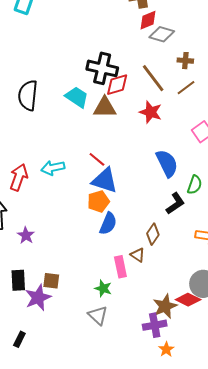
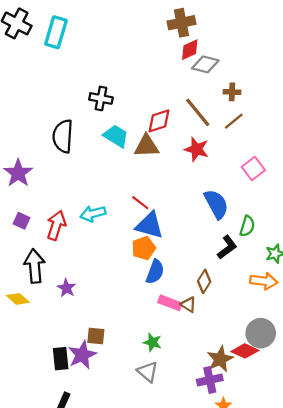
black cross: (102, 68) -> (101, 98), moved, size x0.7
pink rectangle: (120, 267) -> (170, 303), moved, turned -55
black rectangle: (18, 280) -> (61, 359), moved

